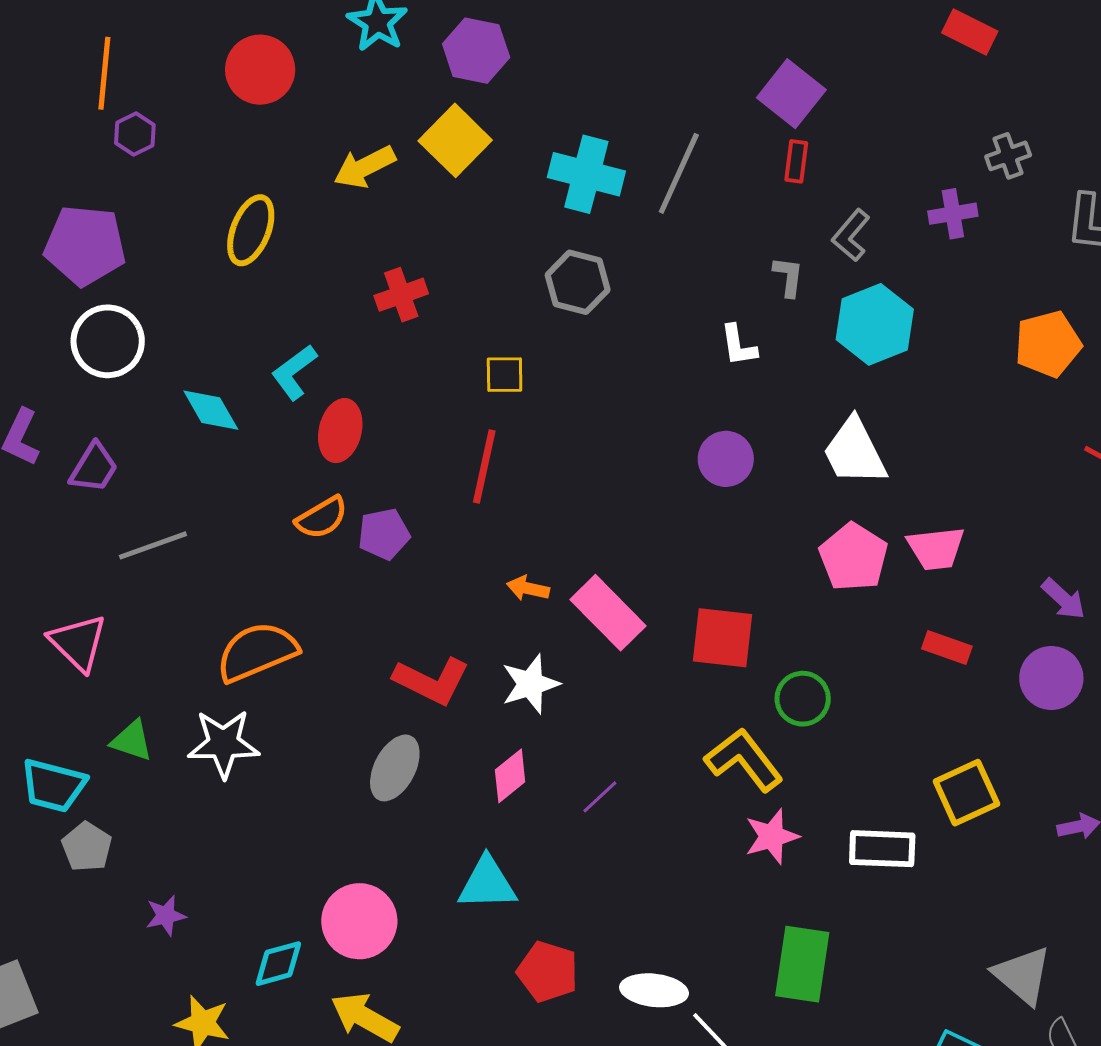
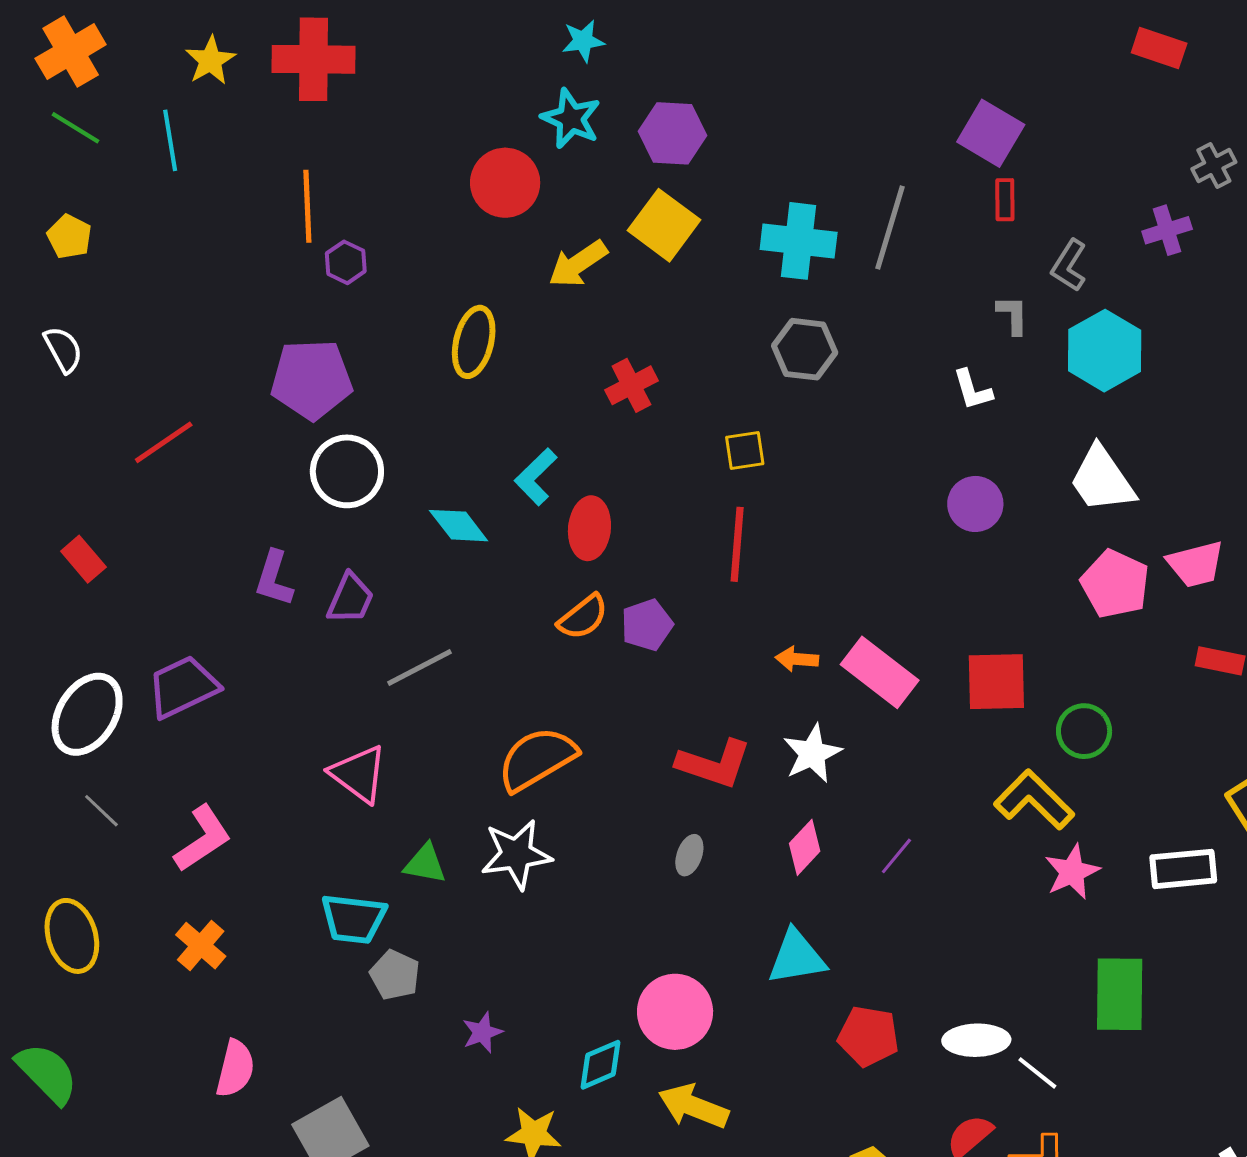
red circle: (260, 70) -> (505, 183), moved
gray ellipse: (395, 768) -> (689, 855), size x0.6

